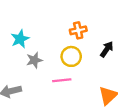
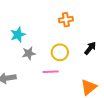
orange cross: (78, 30) -> (66, 20), moved

